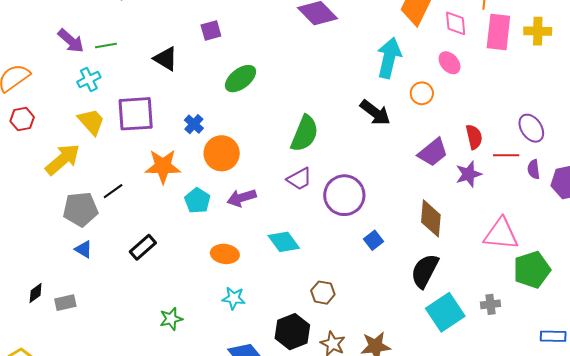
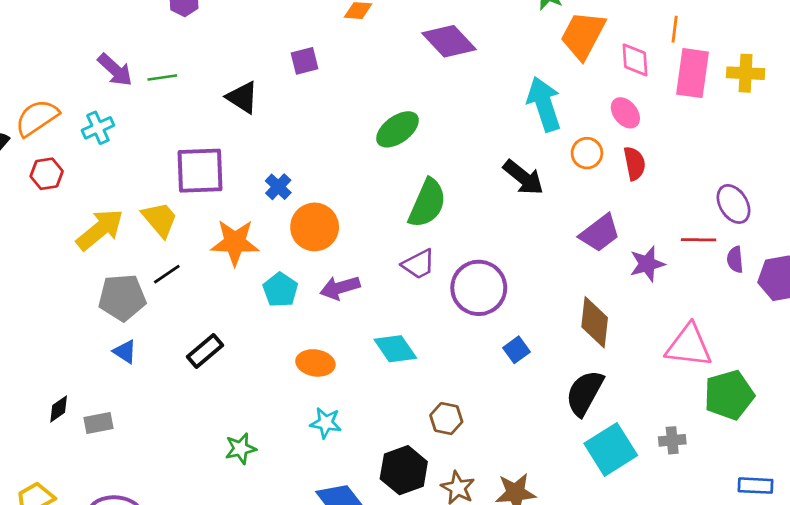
cyan arrow: (389, 58) -> (544, 104), turned -33
green ellipse: (240, 79) -> (398, 129), moved
cyan cross: (89, 80) -> (98, 128), moved
yellow trapezoid: (91, 122) -> (160, 219), moved
red semicircle: (474, 137) -> (634, 163), moved

